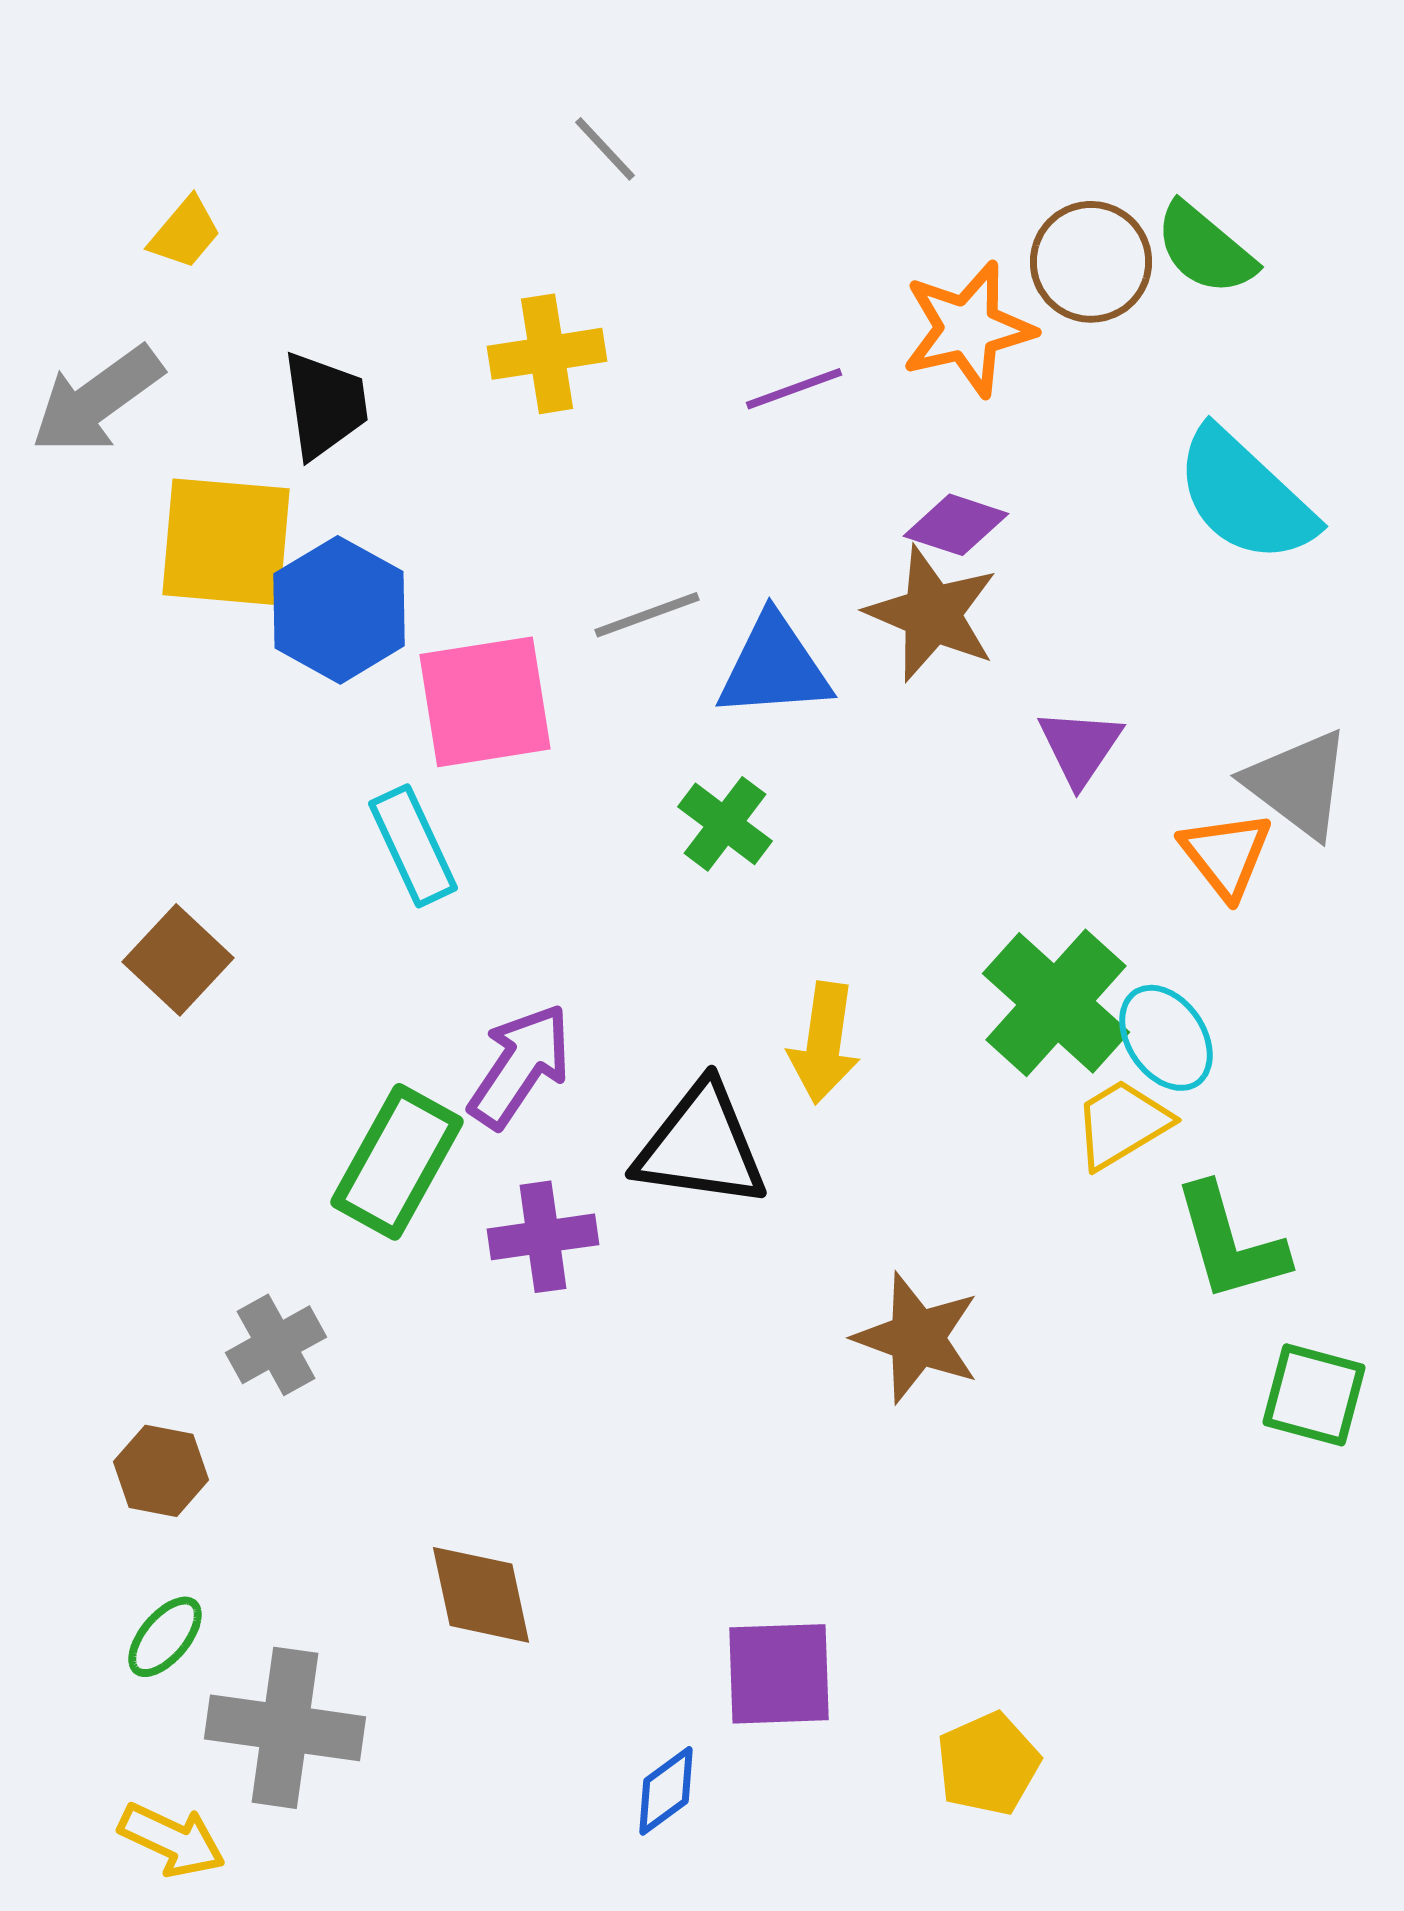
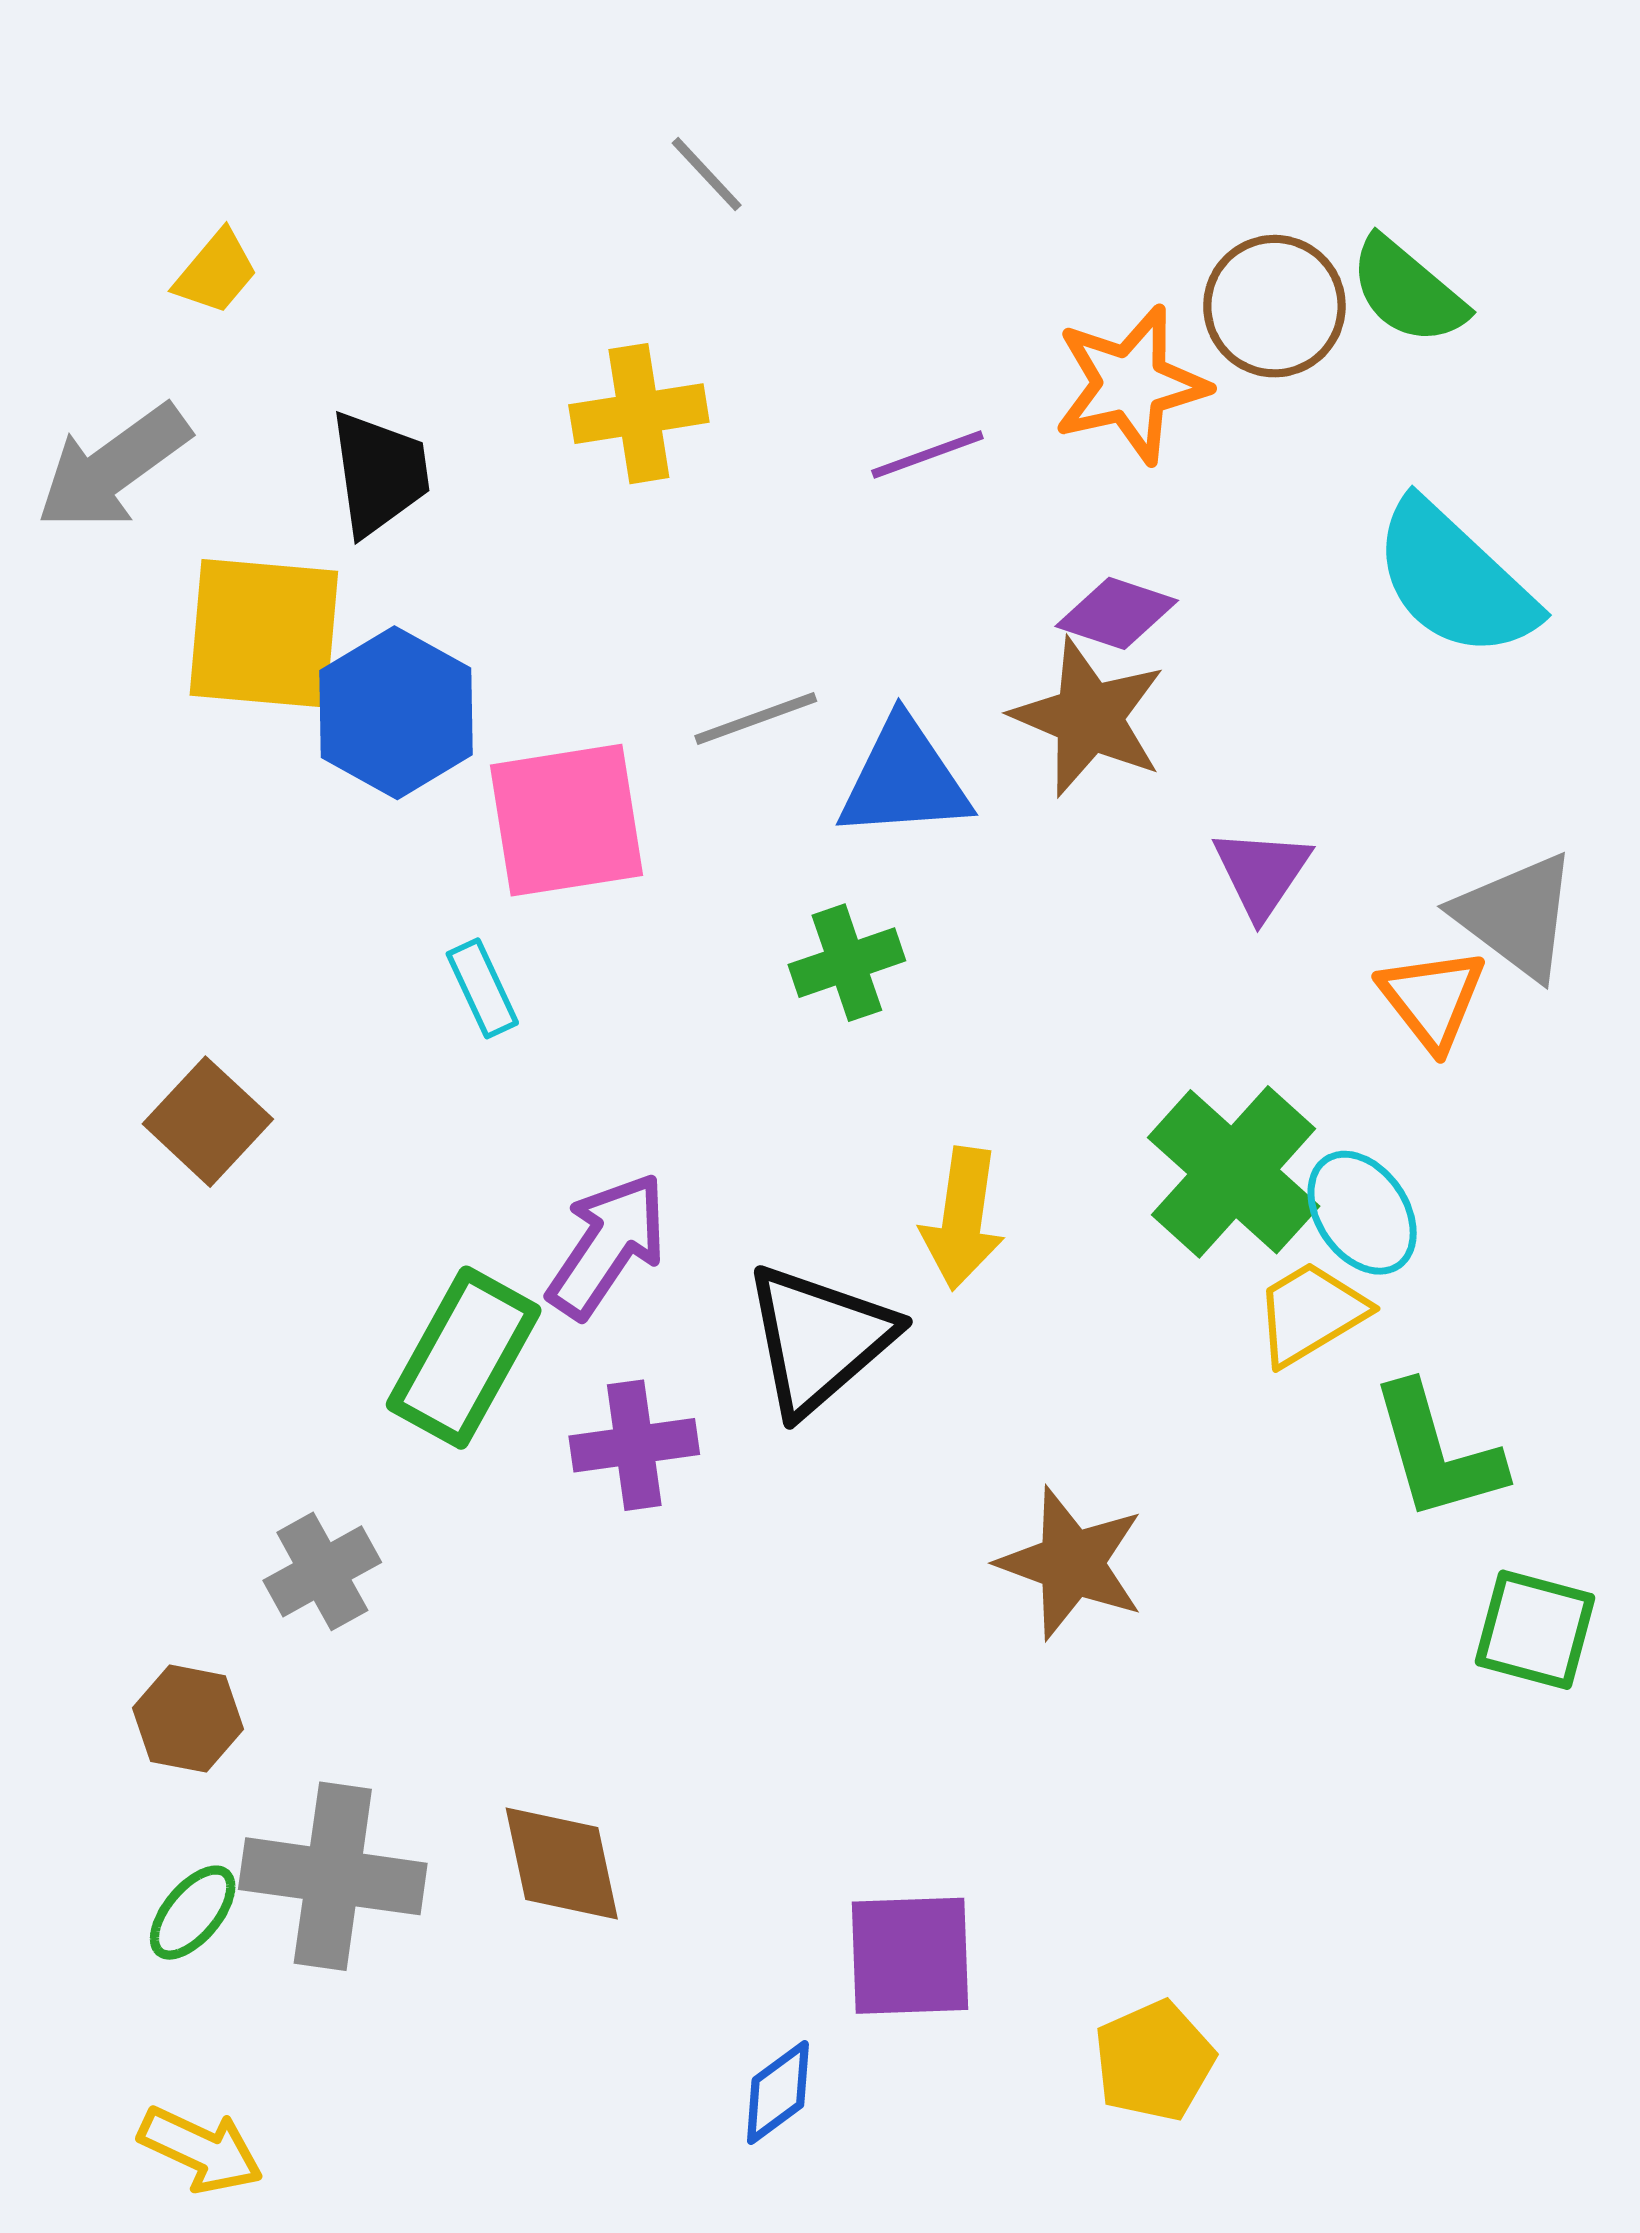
green cross: (725, 824) -> (847, 963), turned 34
cyan rectangle: (413, 846) -> (482, 988), size x0.7
black triangle: (701, 1146) -> (819, 1339), turned -49
gray cross: (285, 1728) -> (333, 1876), moved

